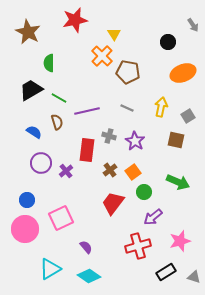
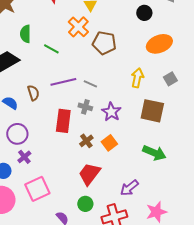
green line: (59, 98) -> (51, 49), moved
gray line: (127, 108) -> (90, 84), moved
gray square: (188, 116) -> (170, 79), moved
brown square: (176, 140) -> (152, 111), size x1.4
purple cross: (66, 171) -> (24, 157), moved
green circle: (144, 192) -> (85, 204), moved

